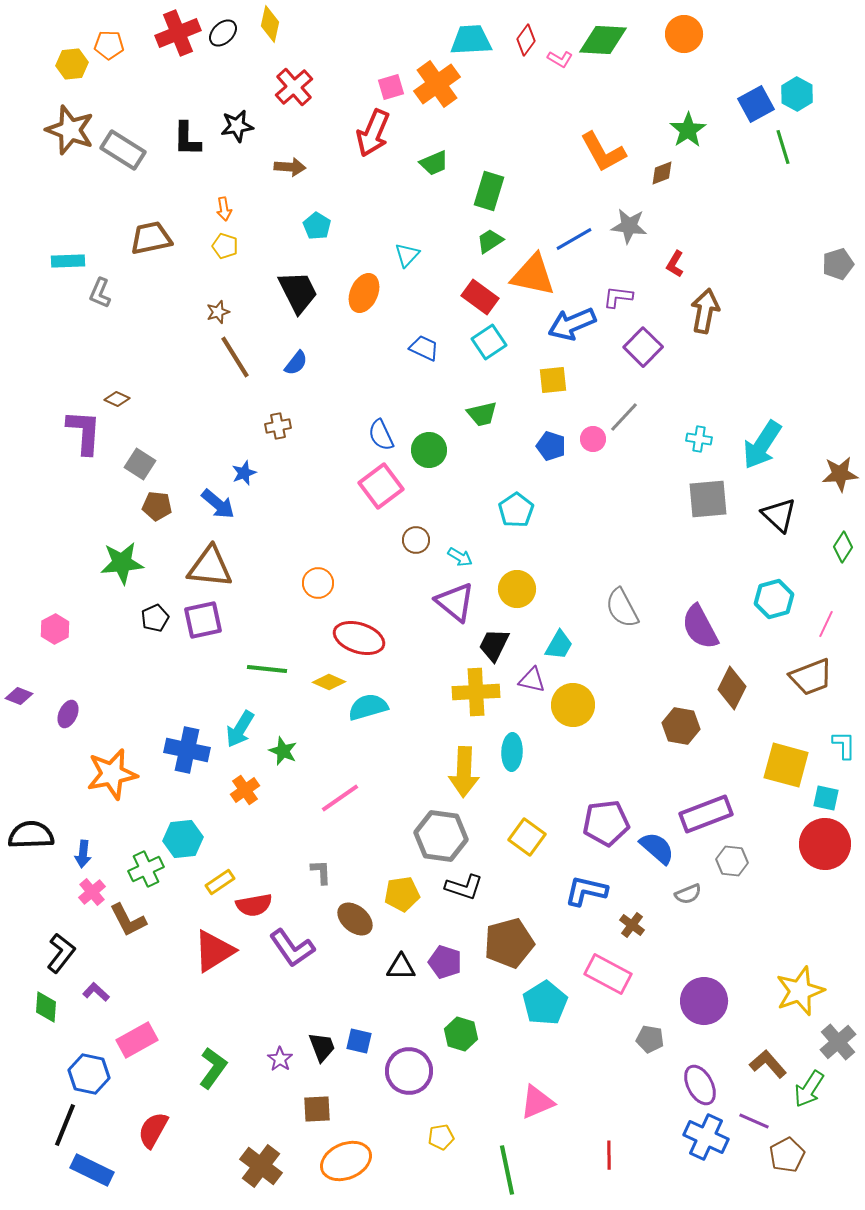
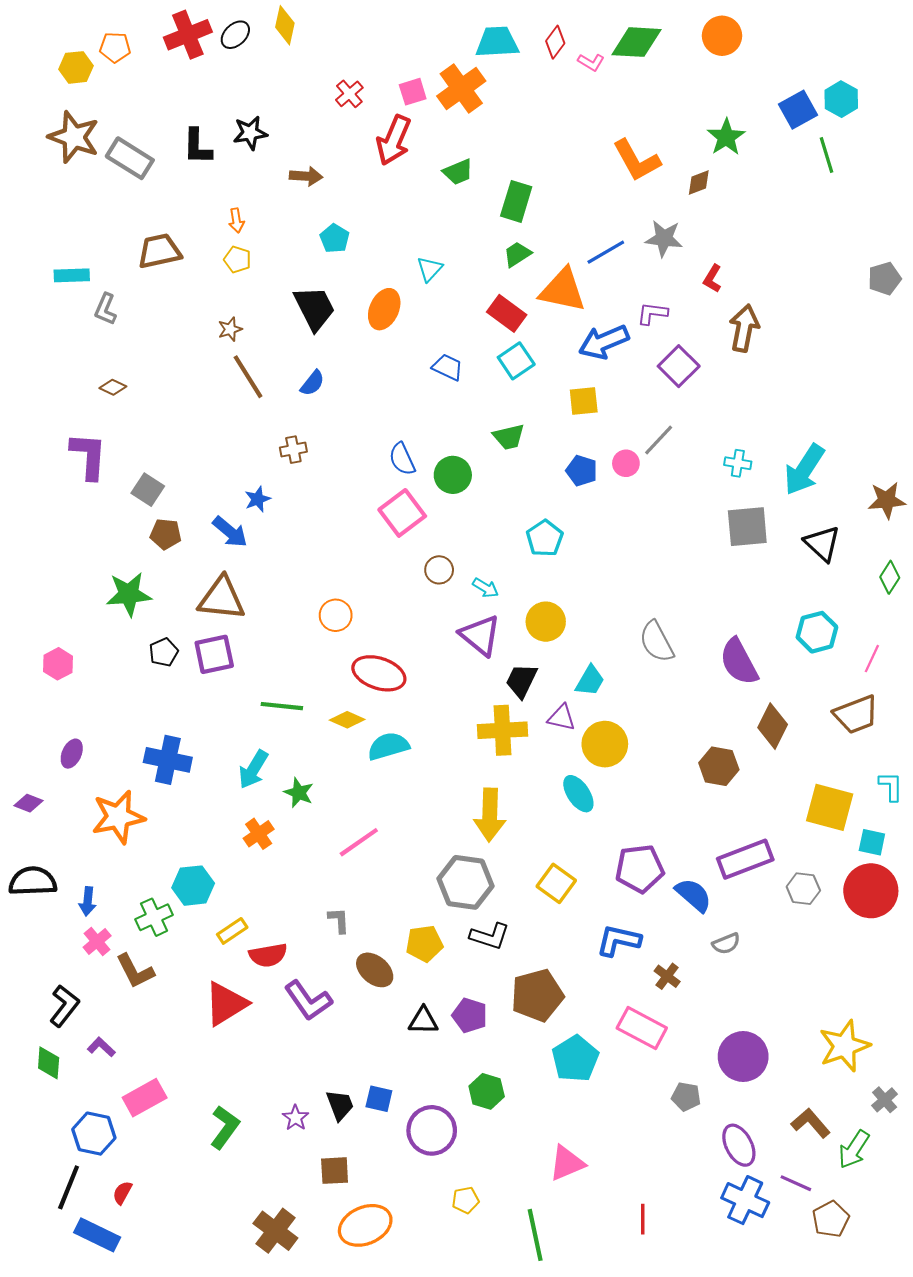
red cross: (294, 87) -> (349, 94), moved, size x0.7
brown diamond: (117, 399) -> (113, 387), moved
purple diamond: (19, 696) -> (28, 803), moved
blue cross: (187, 750) -> (168, 760), moved
cyan ellipse: (512, 752) -> (578, 794), moved, turned -36
gray hexagon: (732, 861) -> (803, 889), moved
gray cross: (838, 1042) -> (885, 1100), size x0.7
red semicircle: (153, 1130) -> (122, 1193), moved, size x0.6

